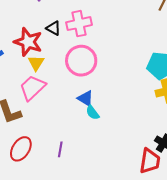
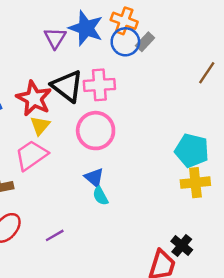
black triangle: (53, 28) -> (67, 86), size x1.8
purple line: (60, 149) -> (55, 235), turned 42

